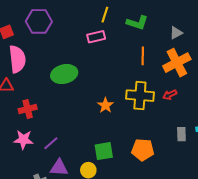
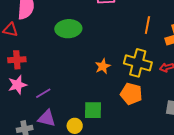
red cross: (28, 109) -> (17, 60), moved
pink star: (23, 140) -> (17, 85), turned -30
orange pentagon: (143, 150) -> (131, 94), moved

